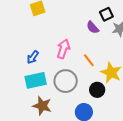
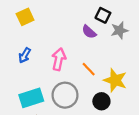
black square: (106, 14) -> (103, 15), turned -32
blue arrow: (33, 57) -> (25, 55), moved

